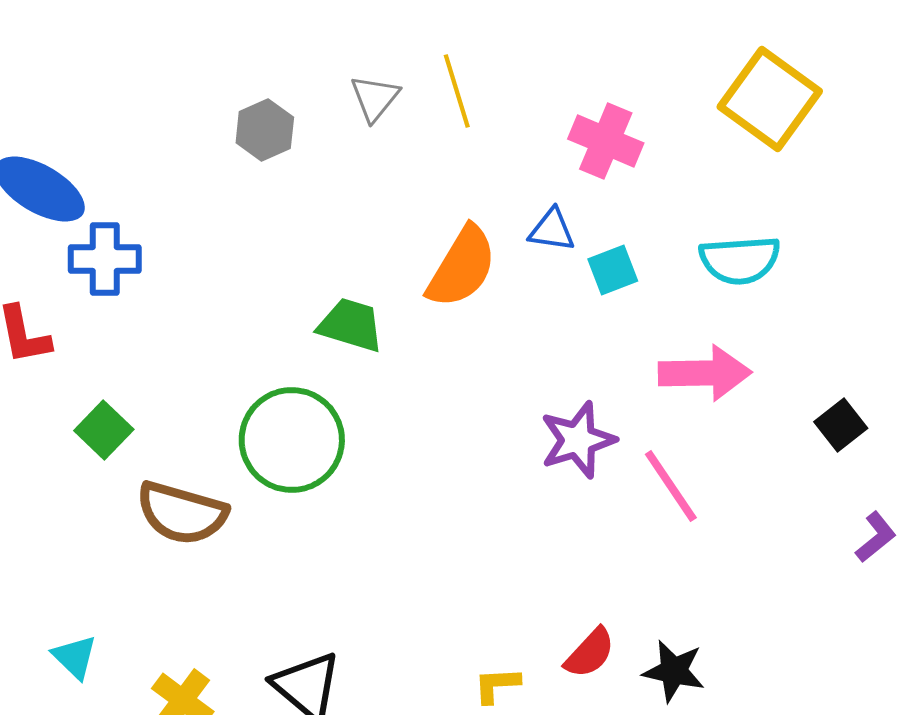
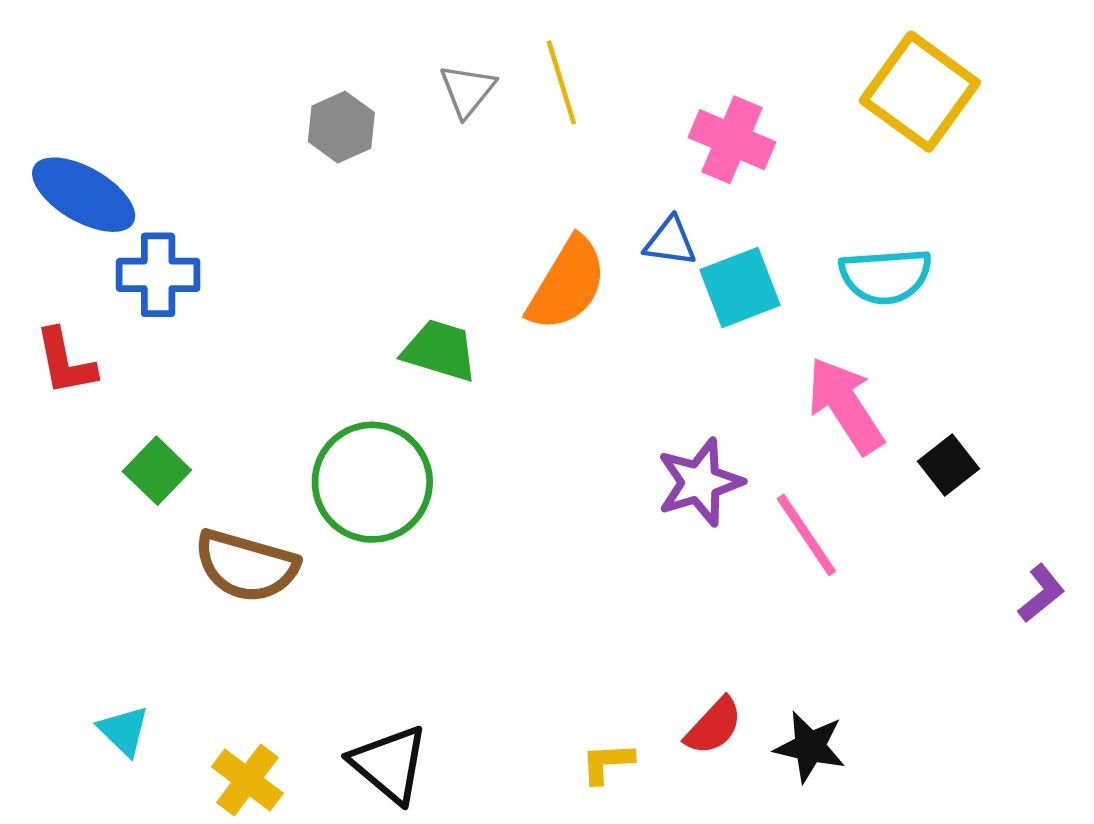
cyan square: (613, 270) -> (740, 287), size x1.4
pink arrow: (705, 373) -> (845, 405), turned -122
black square: (841, 425) -> (948, 465), moved

